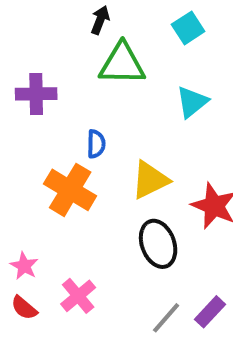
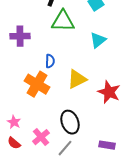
black ellipse: (158, 244) -> (70, 122), moved
purple rectangle: (210, 312) -> (107, 145), turned 56
gray line: (166, 318) -> (65, 148), moved

